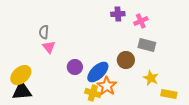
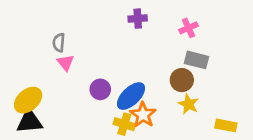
purple cross: (118, 14) -> (138, 19), moved
brown circle: (126, 60) -> (182, 80), moved
yellow star: (151, 78) -> (188, 104), moved

